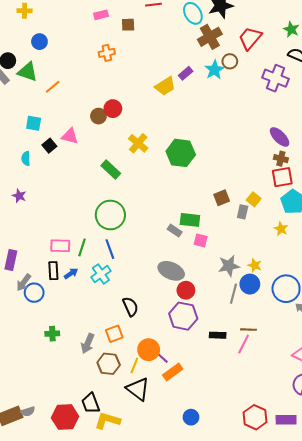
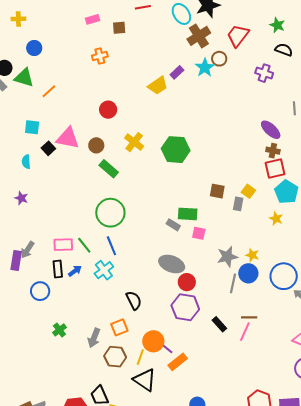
purple cross: (276, 78) -> (264, 73), size x0.7
brown circle: (98, 116) -> (96, 145), moved
pink triangle: (70, 136) -> (68, 138), size x1.4
brown square: (222, 198) -> (217, 191), turned 35
green line: (82, 247) -> (84, 245), turned -54
gray arrow: (24, 282) -> (28, 250), moved
green cross: (52, 334) -> (59, 330), turned -32
black rectangle: (218, 335) -> (219, 324), turned 49

